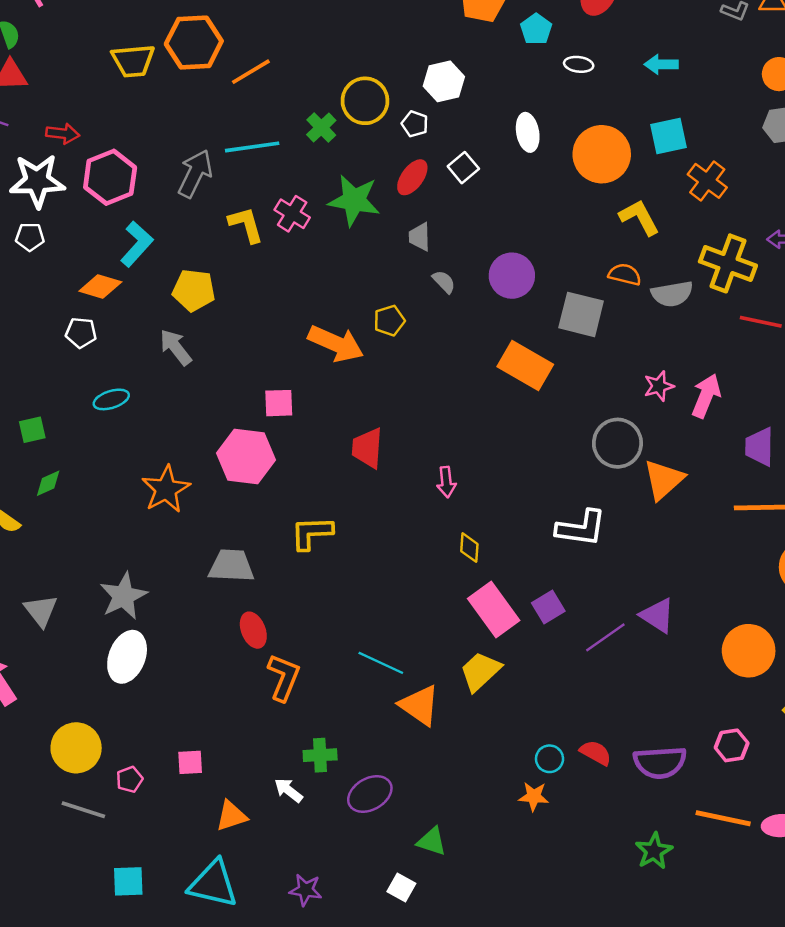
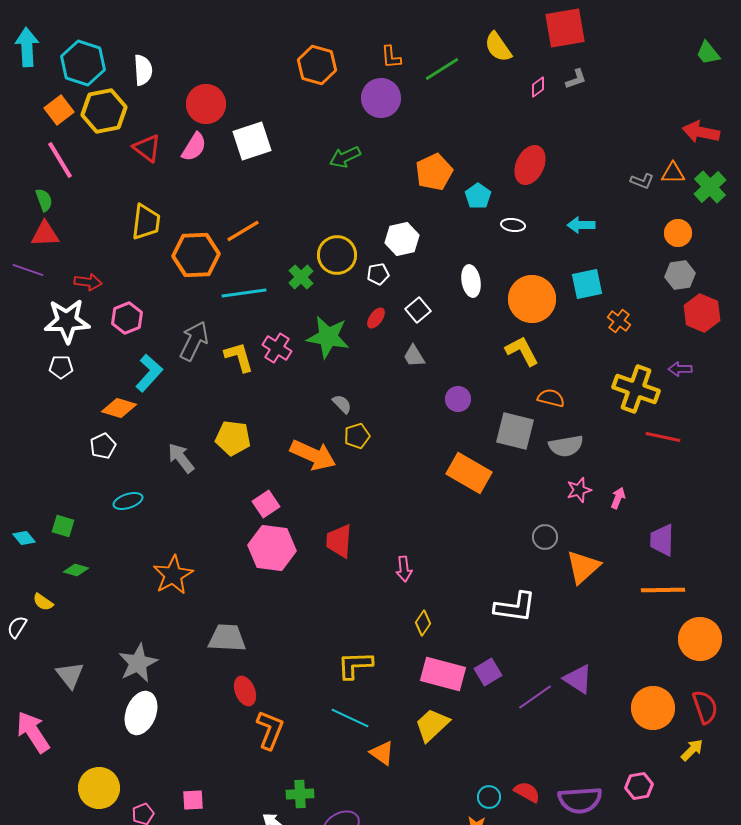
orange hexagon: (194, 43) -> (196, 255), moved
yellow trapezoid: (133, 61) -> (146, 222), turned -78
white pentagon: (415, 124) -> (378, 274), turned -30
gray arrow: (195, 174) -> (194, 341), moved
pink hexagon: (110, 177) -> (127, 318), size x0.7
red ellipse: (412, 177) -> (376, 318), size x0.7
orange cross: (707, 181) -> (619, 321), size x0.7
yellow L-shape: (639, 217) -> (522, 351), moved
gray trapezoid: (420, 237) -> (414, 356), moved, turned -30
purple circle: (512, 276) -> (458, 399), size x0.7
gray semicircle: (444, 282) -> (342, 404), moved
yellow pentagon: (194, 290) -> (233, 438), moved
gray semicircle: (672, 294) -> (566, 446), moved
white pentagon: (81, 333) -> (103, 446), turned -30
pink arrow: (706, 396) -> (618, 498), size x0.6
pink square: (279, 403) -> (266, 504), turned -32
green square: (32, 430) -> (63, 526), turned 30
gray circle: (617, 443) -> (545, 537), size x0.6
pink hexagon: (246, 456) -> (272, 548), moved
green diamond: (48, 483) -> (76, 570), turned 40
yellow L-shape: (312, 533) -> (355, 665), moved
yellow diamond: (469, 548) -> (423, 623), turned 30
pink rectangle: (494, 609) -> (443, 674), turned -39
orange triangle: (420, 705) -> (382, 753), size x0.7

